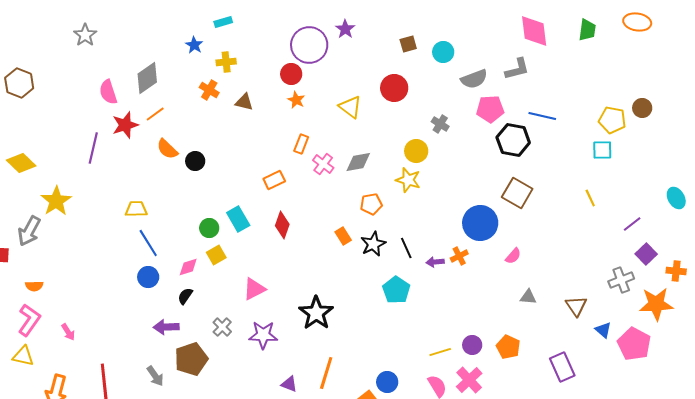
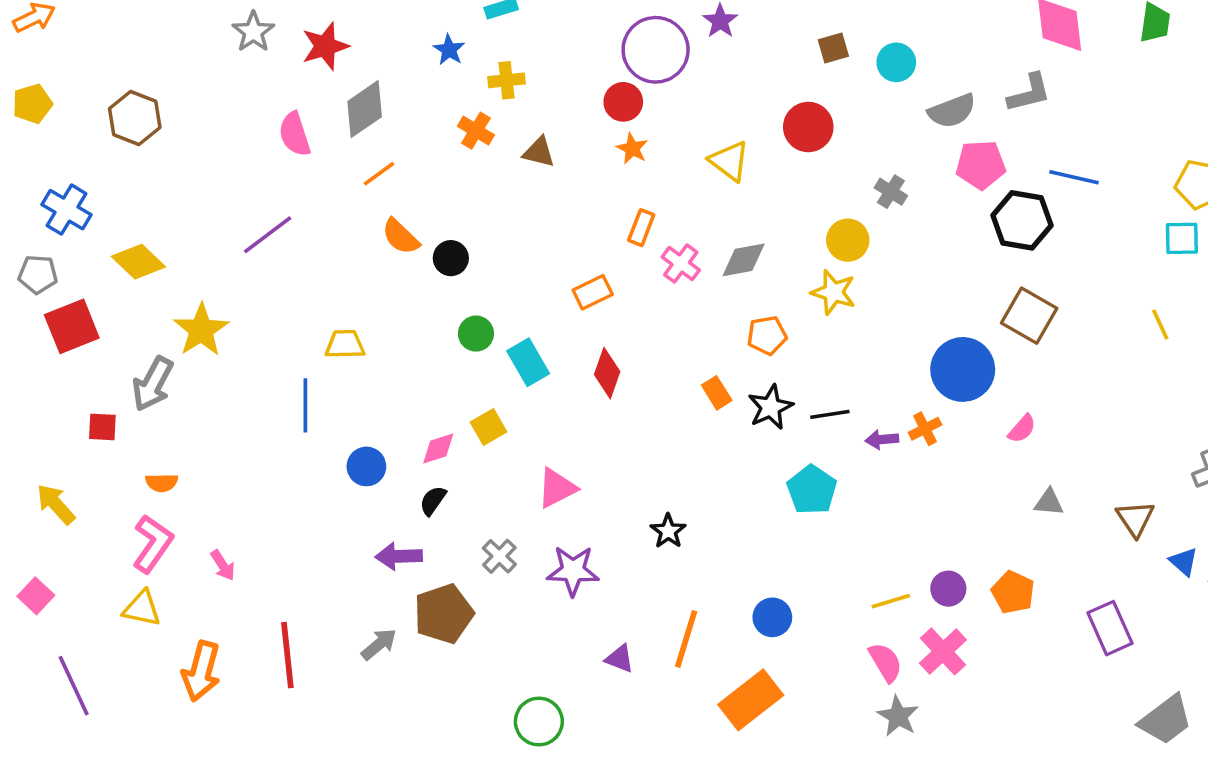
red star: (125, 125) -> (325, 46), moved
purple line: (93, 148) -> (268, 235), turned 40
green circle: (209, 228) -> (476, 334), moved
blue line: (148, 243) -> (305, 405), moved, turned 32
black line: (406, 248) -> (830, 414), turned -75
black star: (316, 313) -> (668, 531), size x0.6
gray arrow: (155, 376) -> (379, 644), turned -95
blue circle: (387, 382) -> (772, 617), moved

